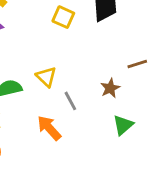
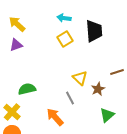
yellow square: (63, 17) -> (65, 39), turned 35
yellow triangle: (46, 77) -> (80, 78), moved

